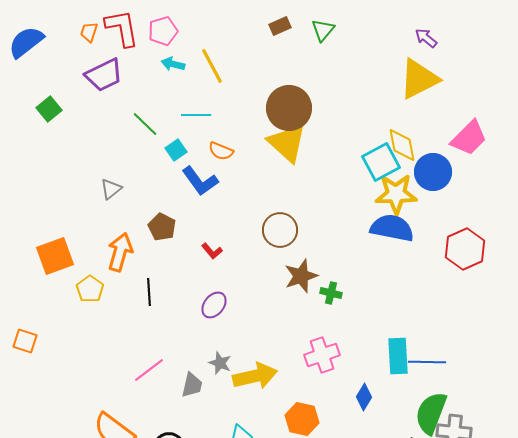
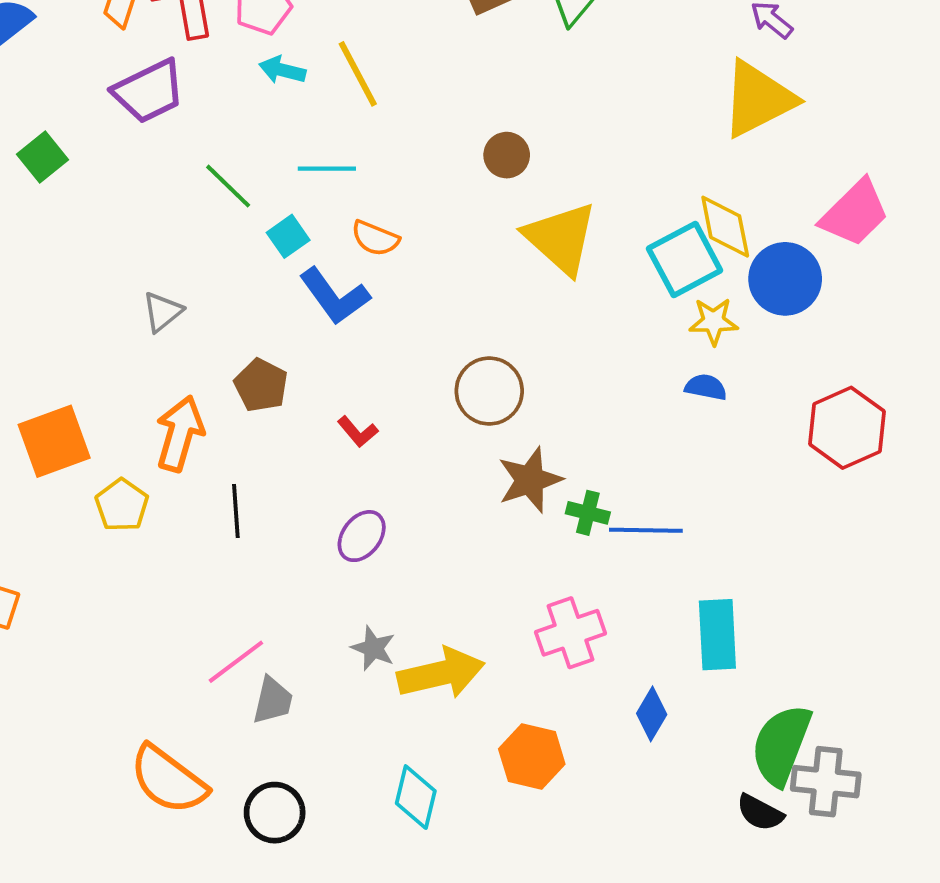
brown circle: (289, 108) -> (507, 155), size x0.5
yellow triangle: (287, 143) -> (561, 238), moved
yellow star: (396, 194) -> (714, 321), size x0.6
blue semicircle: (392, 228) -> (706, 387), size x0.5
blue line: (427, 362) -> (646, 530), moved
gray trapezoid: (192, 385) -> (273, 700), moved

